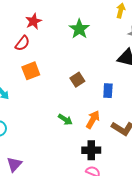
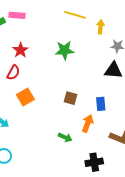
green star: (79, 29) -> (64, 50), turned -30
brown square: (77, 80) -> (71, 98), turned -32
orange arrow: (93, 120) -> (88, 123), moved

